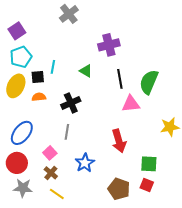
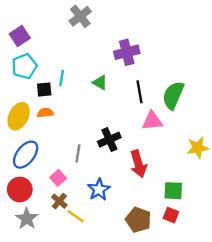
yellow ellipse: (16, 86) -> (19, 116), moved
black cross: (71, 103) -> (109, 140), moved
gray star: (23, 188) -> (27, 219), turned 30
yellow line: (57, 194) -> (76, 216), moved

